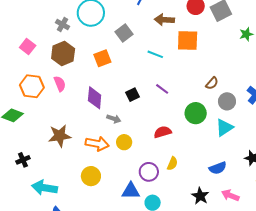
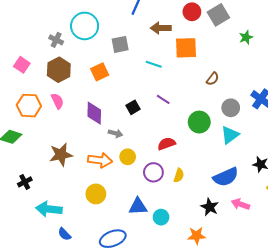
gray square: (124, 33) -> (120, 44), turned 30
brown semicircle: (212, 83) -> (213, 79), moved
blue semicircle: (218, 168) -> (226, 177), size x1.4
purple circle: (149, 172) -> (153, 172), moved

